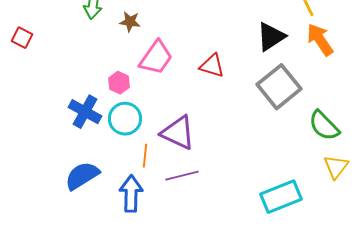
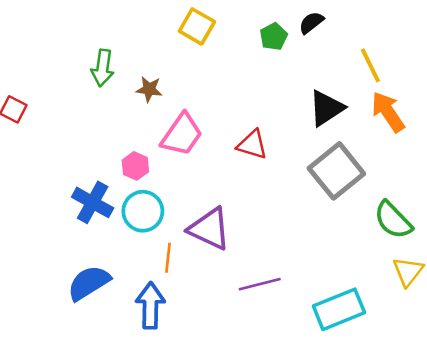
purple line: (182, 176) -> (260, 284), moved

